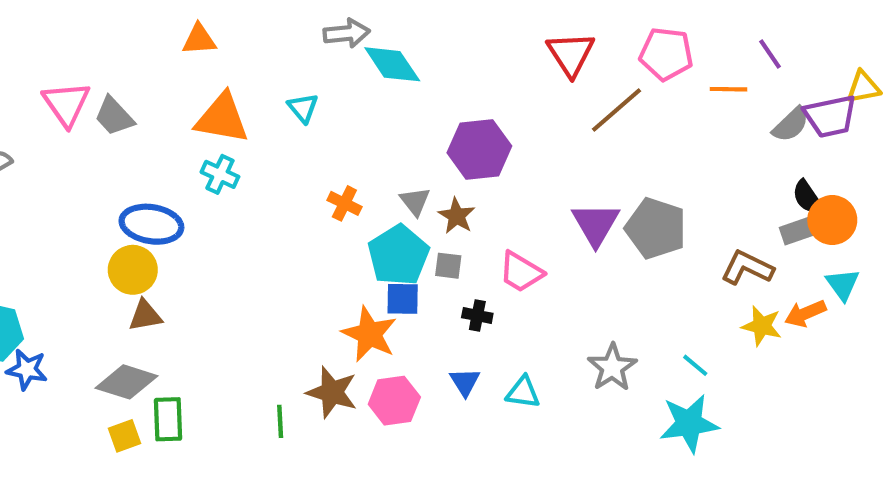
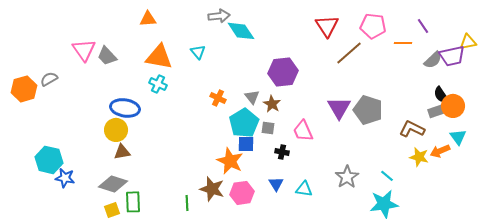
pink trapezoid: (521, 272) -> (303, 131), turned 35

